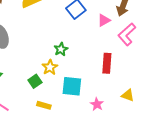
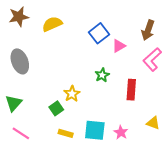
pink triangle: (104, 20) -> (119, 46), moved
green star: (61, 49) -> (102, 75), moved
cyan square: (72, 86) -> (95, 130), moved

